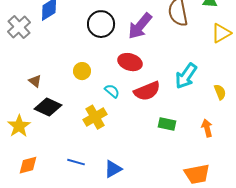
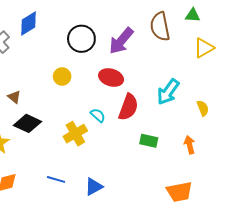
yellow circle: (82, 71) -> (62, 76), moved
cyan semicircle: (112, 91) -> (98, 115), moved
red semicircle: (147, 91) -> (128, 107), turned -48

